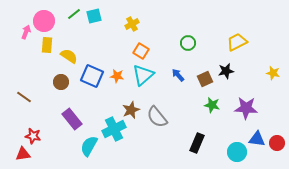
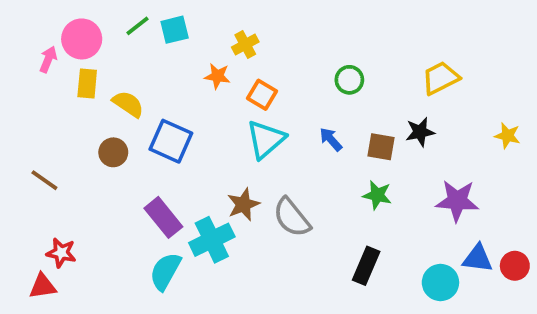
orange star: (117, 76) -> (217, 76), moved
brown square: (205, 79) -> (381, 147), turned 35
green star: (212, 105) -> (377, 195), moved
purple rectangle: (72, 119) -> (163, 217), moved

